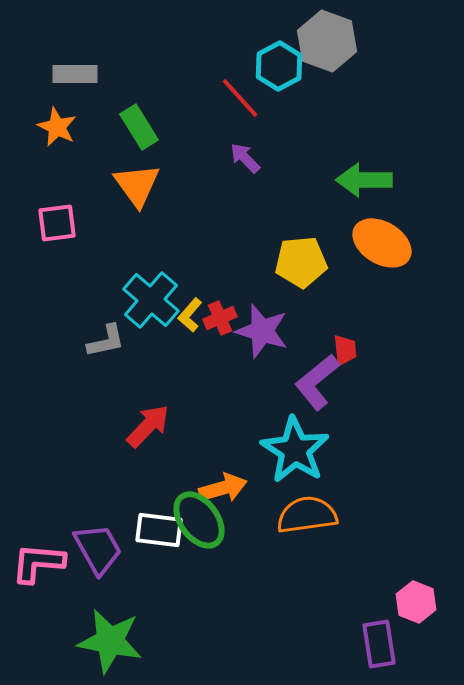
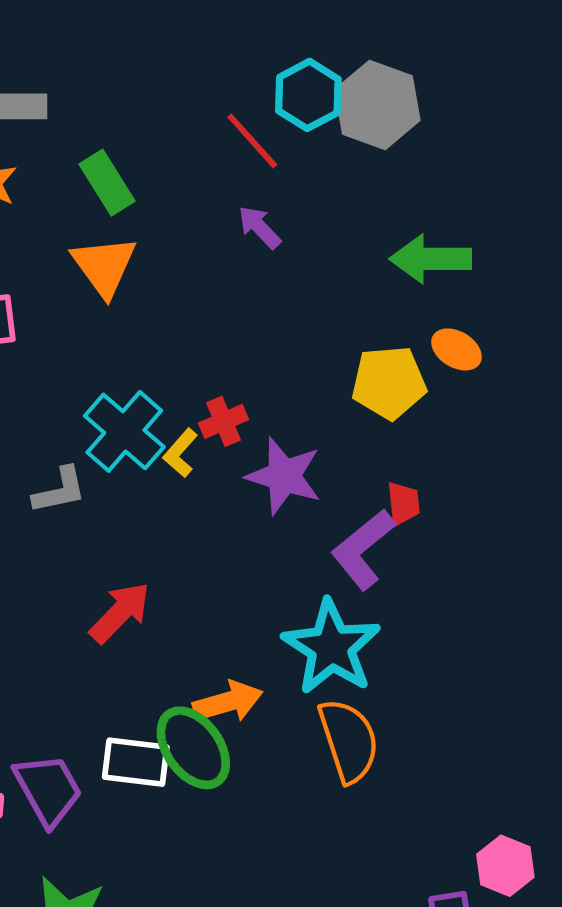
gray hexagon: (327, 41) -> (377, 105), moved
orange ellipse: (382, 243) -> (456, 349), size x0.6
yellow pentagon: (301, 262) -> (389, 383), moved
red cross: (220, 318) -> (224, 421), moved
orange semicircle: (307, 515) -> (349, 741), turned 80

